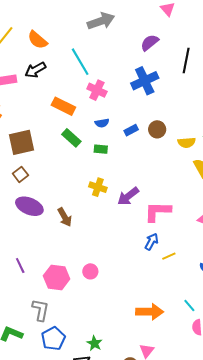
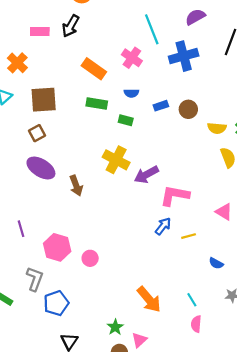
cyan line: (80, 62) -> (152, 29), moved
black arrow: (35, 70) -> (71, 26), turned -40
green rectangle: (71, 138) -> (97, 104), turned -42
yellow cross: (98, 187) -> (116, 160), size x1.4
yellow line: (169, 256) -> (189, 236), moved
pink circle: (90, 271) -> (90, 258), moved
orange arrow: (150, 312) -> (149, 299), turned 40
blue pentagon: (53, 339) -> (56, 303), moved
green star: (94, 343) -> (115, 327), moved

